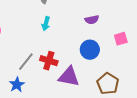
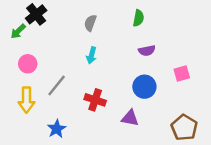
gray line: (26, 62) -> (57, 85), moved
purple triangle: (69, 77) -> (130, 118), moved, size x0.7
brown pentagon: (108, 84) -> (184, 128), moved

